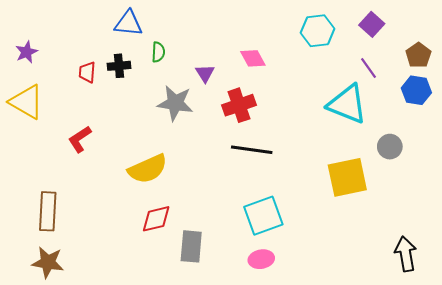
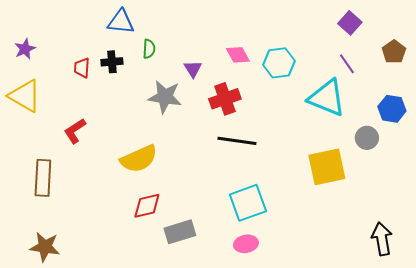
cyan hexagon: (318, 31) -> (279, 63), moved
blue hexagon: (416, 90) -> (392, 109), moved
brown rectangle: (48, 211) -> (43, 178), moved
gray rectangle: (191, 246) -> (180, 232), turned 68

